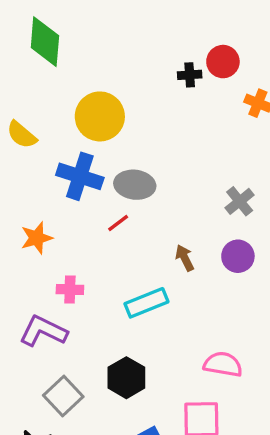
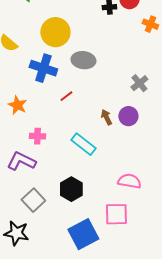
gray ellipse: (135, 185) -> (83, 60), moved
orange star: (37, 238) -> (17, 105), turned -30
purple circle: (238, 256) -> (128, 116), moved
cyan rectangle: (146, 303) -> (83, 144), turned 60

